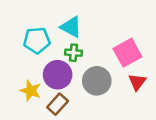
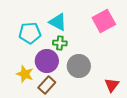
pink square: (127, 53) -> (104, 21), moved
red triangle: (137, 82) -> (112, 85), moved

